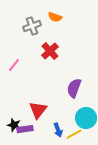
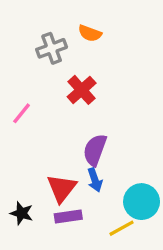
purple semicircle: (74, 88) -> (95, 150), moved
purple rectangle: (25, 129) -> (68, 217), moved
blue arrow: (58, 130) -> (95, 180), moved

